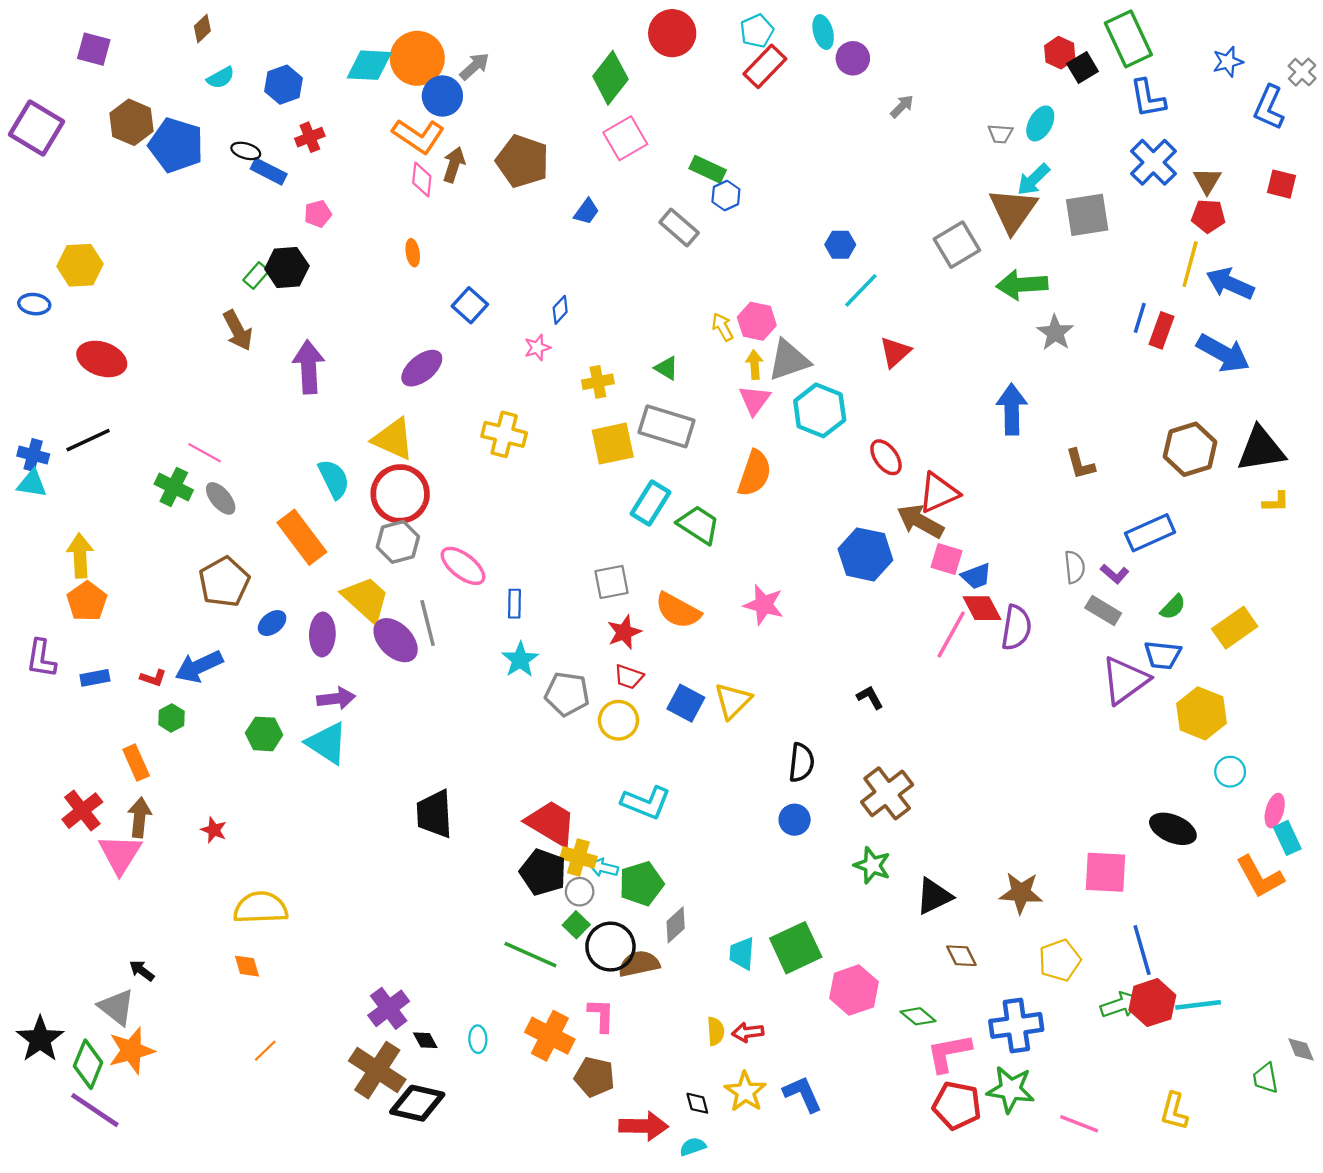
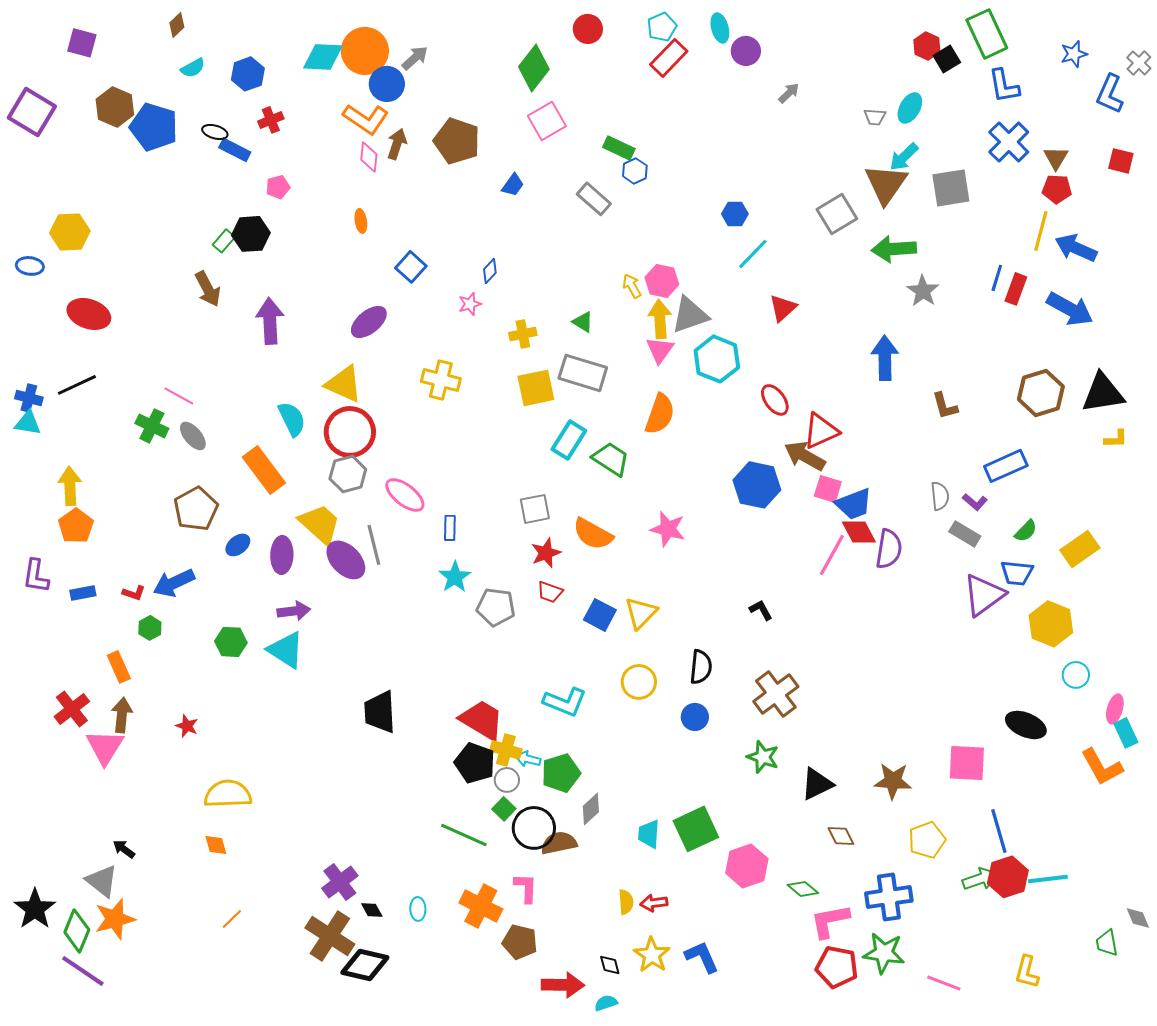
red circle: (672, 33) -> (588, 29), size x0.7
yellow arrow: (755, 365) -> (660, 319), size x1.5
blue trapezoid: (976, 576) -> (854, 504), size x1.4
yellow circle: (618, 720) -> (639, 682), moved

